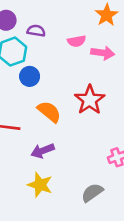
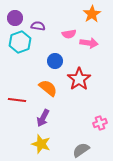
blue circle: (30, 76) -> (55, 61), moved
purple arrow: (43, 151) -> (43, 118), turned -42

